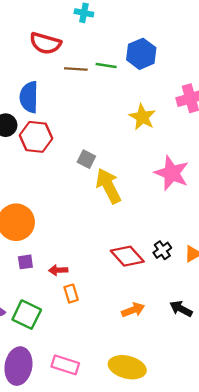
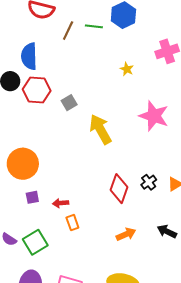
brown line: (76, 69) -> (68, 31), turned -66
yellow star: (142, 117) -> (127, 69), size x0.6
gray square: (86, 159) -> (69, 103), moved, turned 35
red diamond: (127, 256) -> (119, 189), turned 64
green square: (27, 315) -> (35, 242), turned 35

